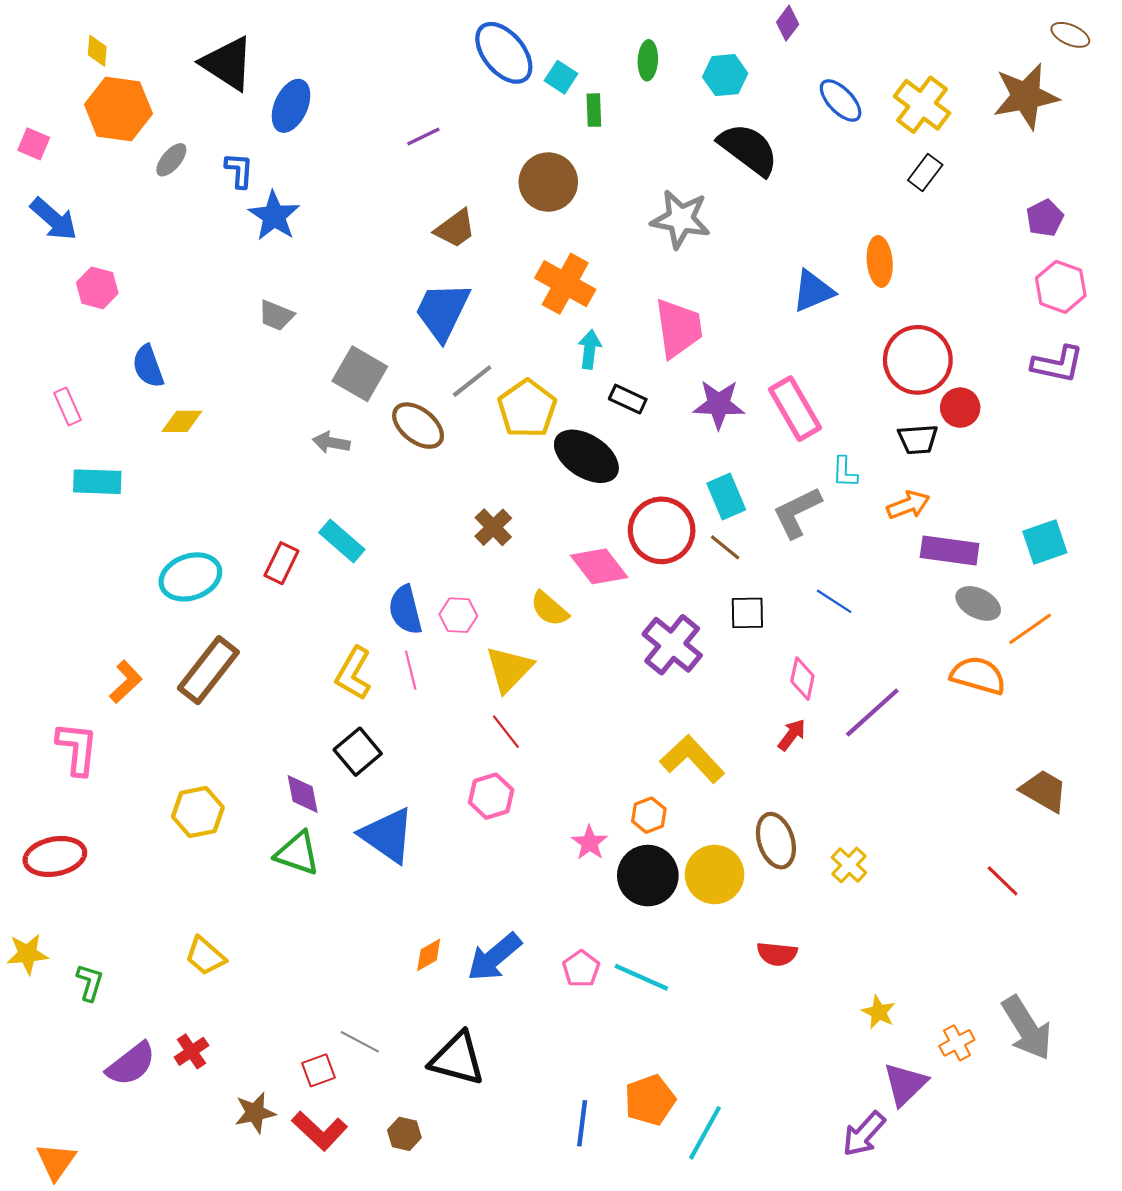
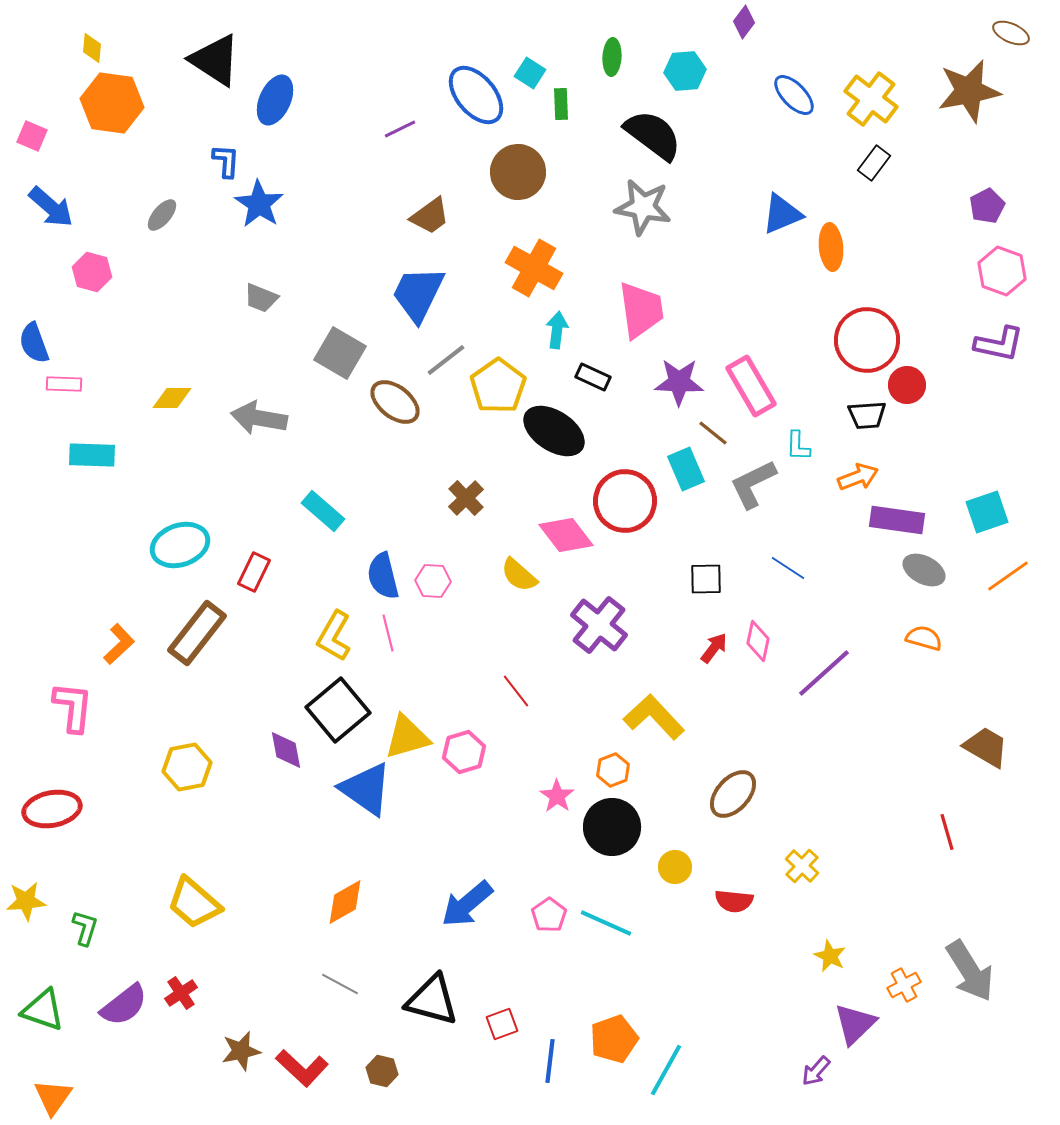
blue ellipse: (504, 53) -> (476, 95), moved
black semicircle: (748, 149) -> (653, 135), moved
gray ellipse: (171, 160) -> (162, 215), moved
blue triangle: (813, 291) -> (782, 214), moved
blue semicircle: (148, 366) -> (34, 343), moved
pink rectangle: (68, 407) -> (64, 384), turned -64
gray arrow: (331, 443) -> (259, 418), moved, size x1.6
brown line: (725, 547) -> (713, 433), moved
red rectangle: (281, 563) -> (254, 572), moved
orange line: (1030, 629) -> (1008, 576), moved
purple cross: (672, 645) -> (599, 625), moved
yellow triangle: (509, 669) -> (407, 737), moved, turned 30
orange semicircle: (978, 675) -> (924, 638), size x0.7
red line: (506, 732) -> (516, 691), moved
red arrow: (792, 735) -> (714, 648), moved
black square: (358, 752) -> (338, 710), size x1.4
brown ellipse: (776, 841) -> (733, 794), turned 60
green triangle: (297, 853) -> (43, 1010), moved
yellow cross: (849, 865) -> (802, 866), moved
yellow circle: (715, 874) -> (675, 867), moved, size x0.6
red line: (1003, 881) -> (947, 832), turned 30
orange diamond: (429, 955) -> (345, 902), moved, size x1.4
yellow trapezoid: (205, 956) -> (194, 903), size x1.4
red square: (319, 1070) -> (502, 1024), moved
purple arrow: (864, 1134) -> (816, 1071), size x0.7

